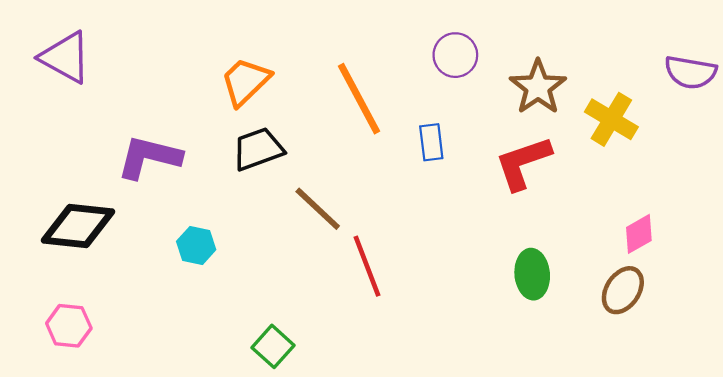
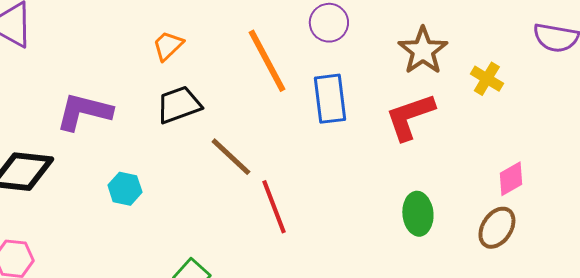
purple circle: (455, 55) -> (329, 23), moved
orange trapezoid: (245, 81) -> (168, 46), size x0.7
yellow cross: (611, 119) -> (487, 79), size x0.7
blue rectangle: (431, 142) -> (330, 99), size x1.5

